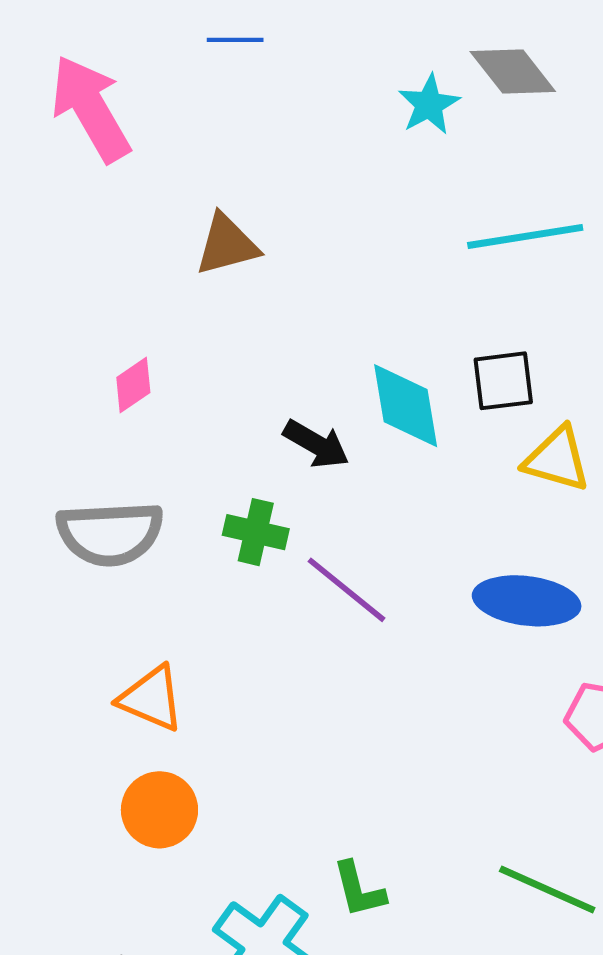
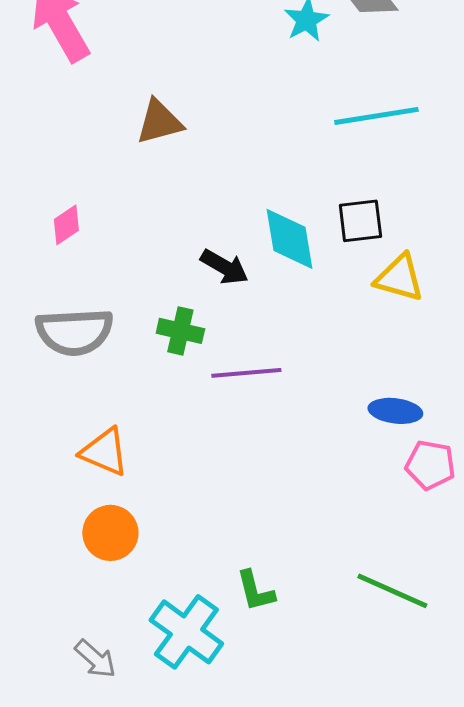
pink diamond: (133, 385) -> (66, 225), moved
purple line: (346, 590) -> (246, 373), turned -44
blue ellipse: (527, 601) -> (395, 411), moved, size x0.7

